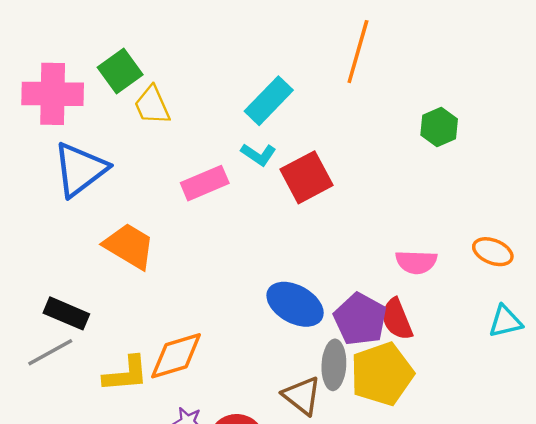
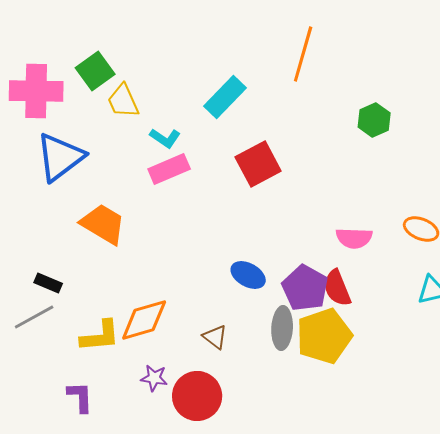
cyan L-shape: (258, 154) -> (165, 138), moved
blue ellipse: (295, 304) -> (248, 275), size x0.7
black rectangle: (66, 313) -> (48, 283), size x0.7
brown triangle: (302, 396) -> (215, 337), moved, size x0.7

